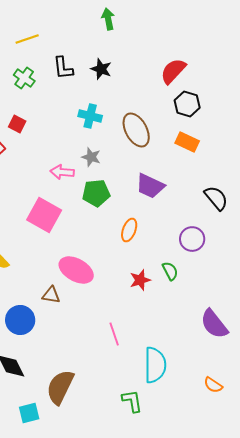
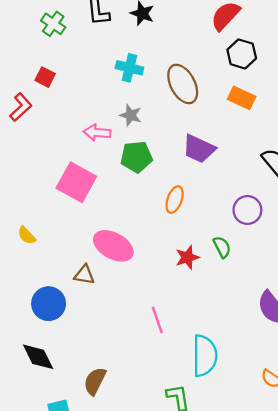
brown semicircle: (60, 387) -> (95, 381), size x0.7

